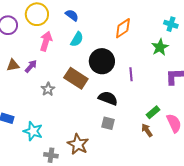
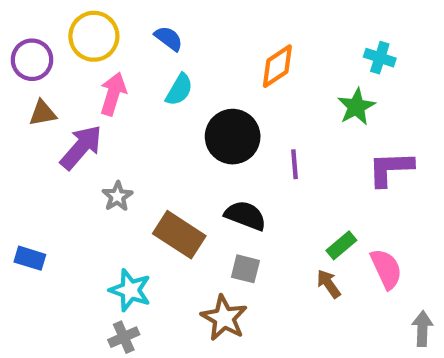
brown triangle: (13, 65) -> (43, 113), moved
purple arrow: (31, 66) -> (81, 147), size x1.6
brown rectangle: (76, 78) -> (179, 235), moved
cyan star: (33, 131) -> (130, 290), moved
brown star: (78, 144) -> (224, 318), moved
gray cross: (51, 155) -> (124, 337), turned -32

